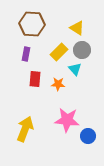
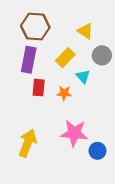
gray circle: (82, 50) -> (102, 55), moved
purple rectangle: (26, 54) -> (29, 60), size x1.6

